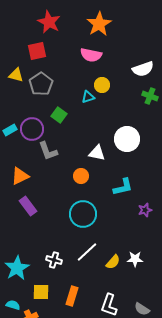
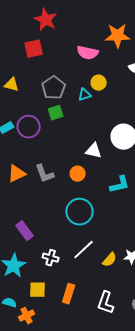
orange star: (99, 24) -> (118, 36), moved, turned 30
yellow triangle: (16, 75) -> (12, 85), moved
gray pentagon: (41, 84) -> (54, 88), moved
green square: (59, 115) -> (56, 113), turned 35
gray L-shape: (48, 151) -> (45, 174), moved
purple rectangle: (28, 206) -> (25, 231), moved

